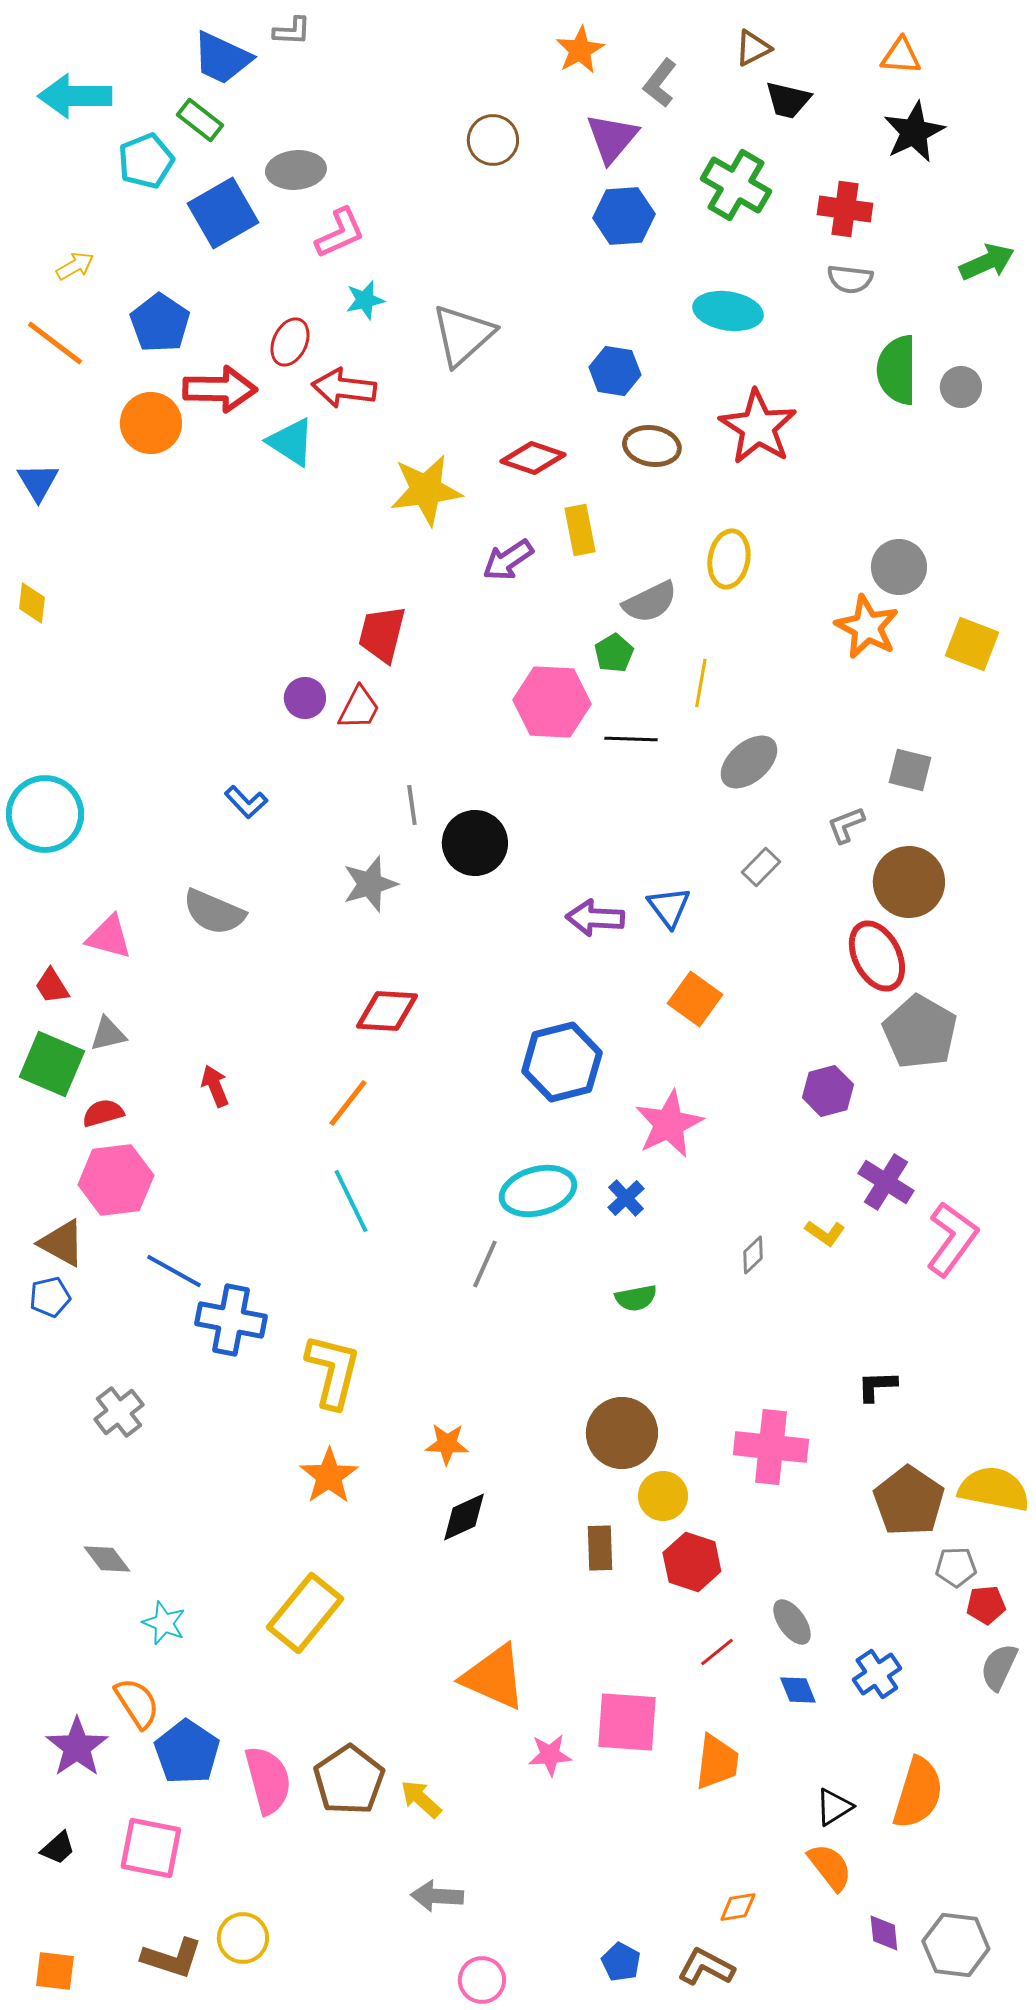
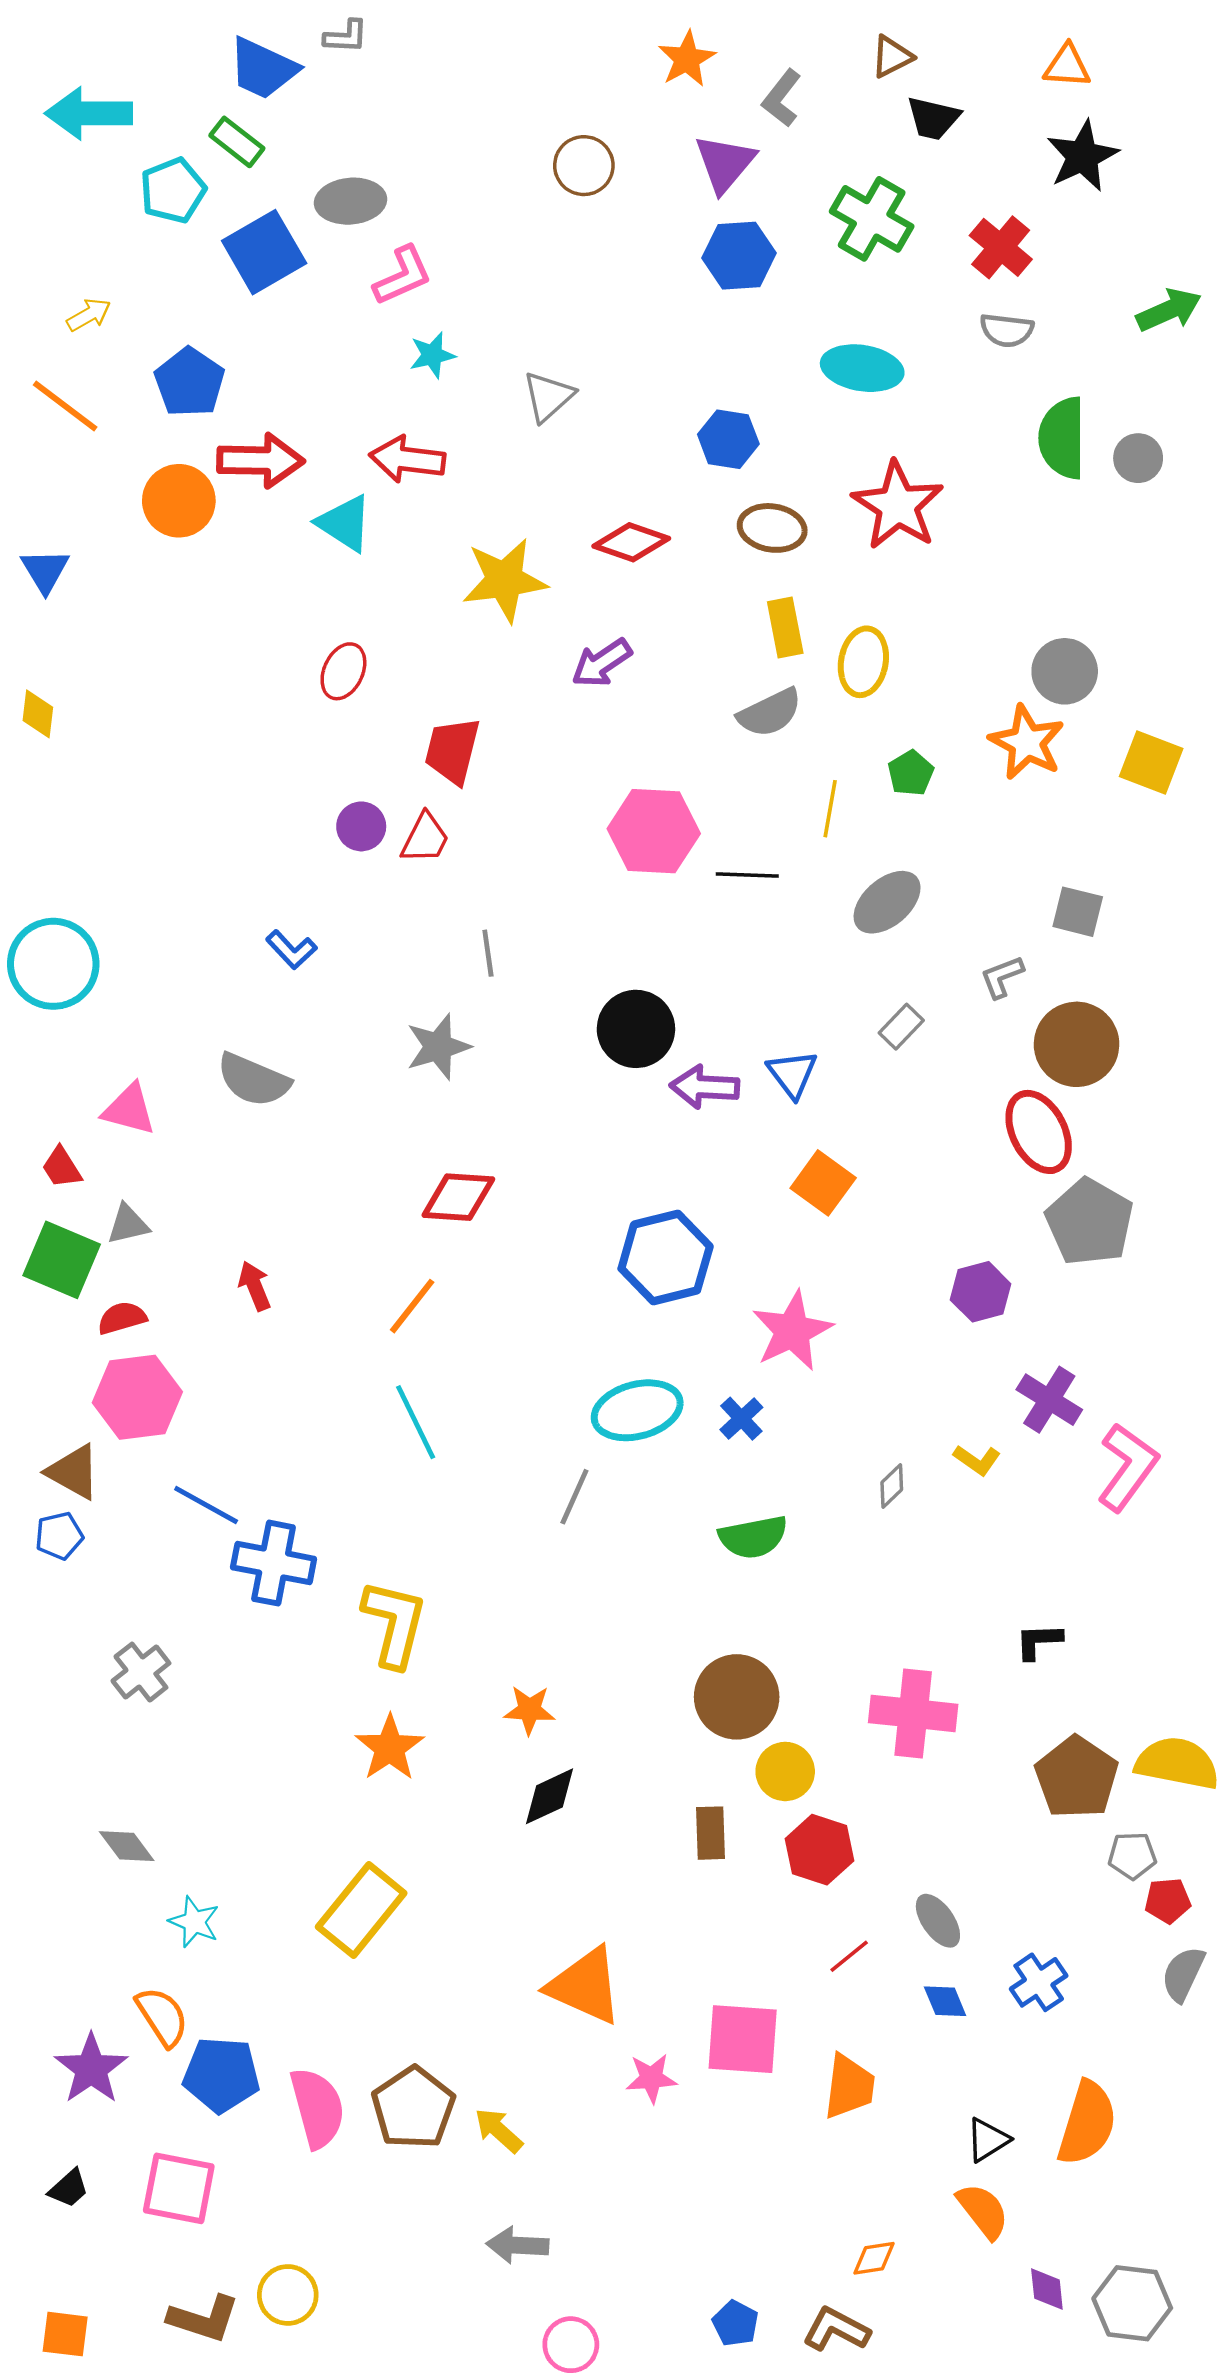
red cross: (845, 209) -> (1001, 247), turned 32
gray triangle: (463, 335) -> (548, 397), size x0.7
red ellipse: (290, 342) -> (343, 671), moved
yellow rectangle: (580, 530) -> (785, 627), moved
green pentagon: (614, 653) -> (911, 773), moved
black circle: (475, 843) -> (636, 1029), moved
green semicircle: (636, 1298) -> (753, 1537), size x1.4
blue pentagon: (187, 1752) -> (221, 2075), turned -30

